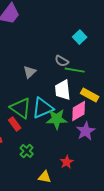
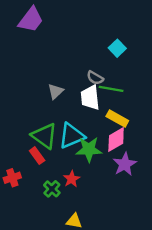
white trapezoid: (63, 90) -> (90, 98), moved
yellow rectangle: (90, 95) -> (117, 119), moved
red star: (67, 162) -> (72, 179), moved

